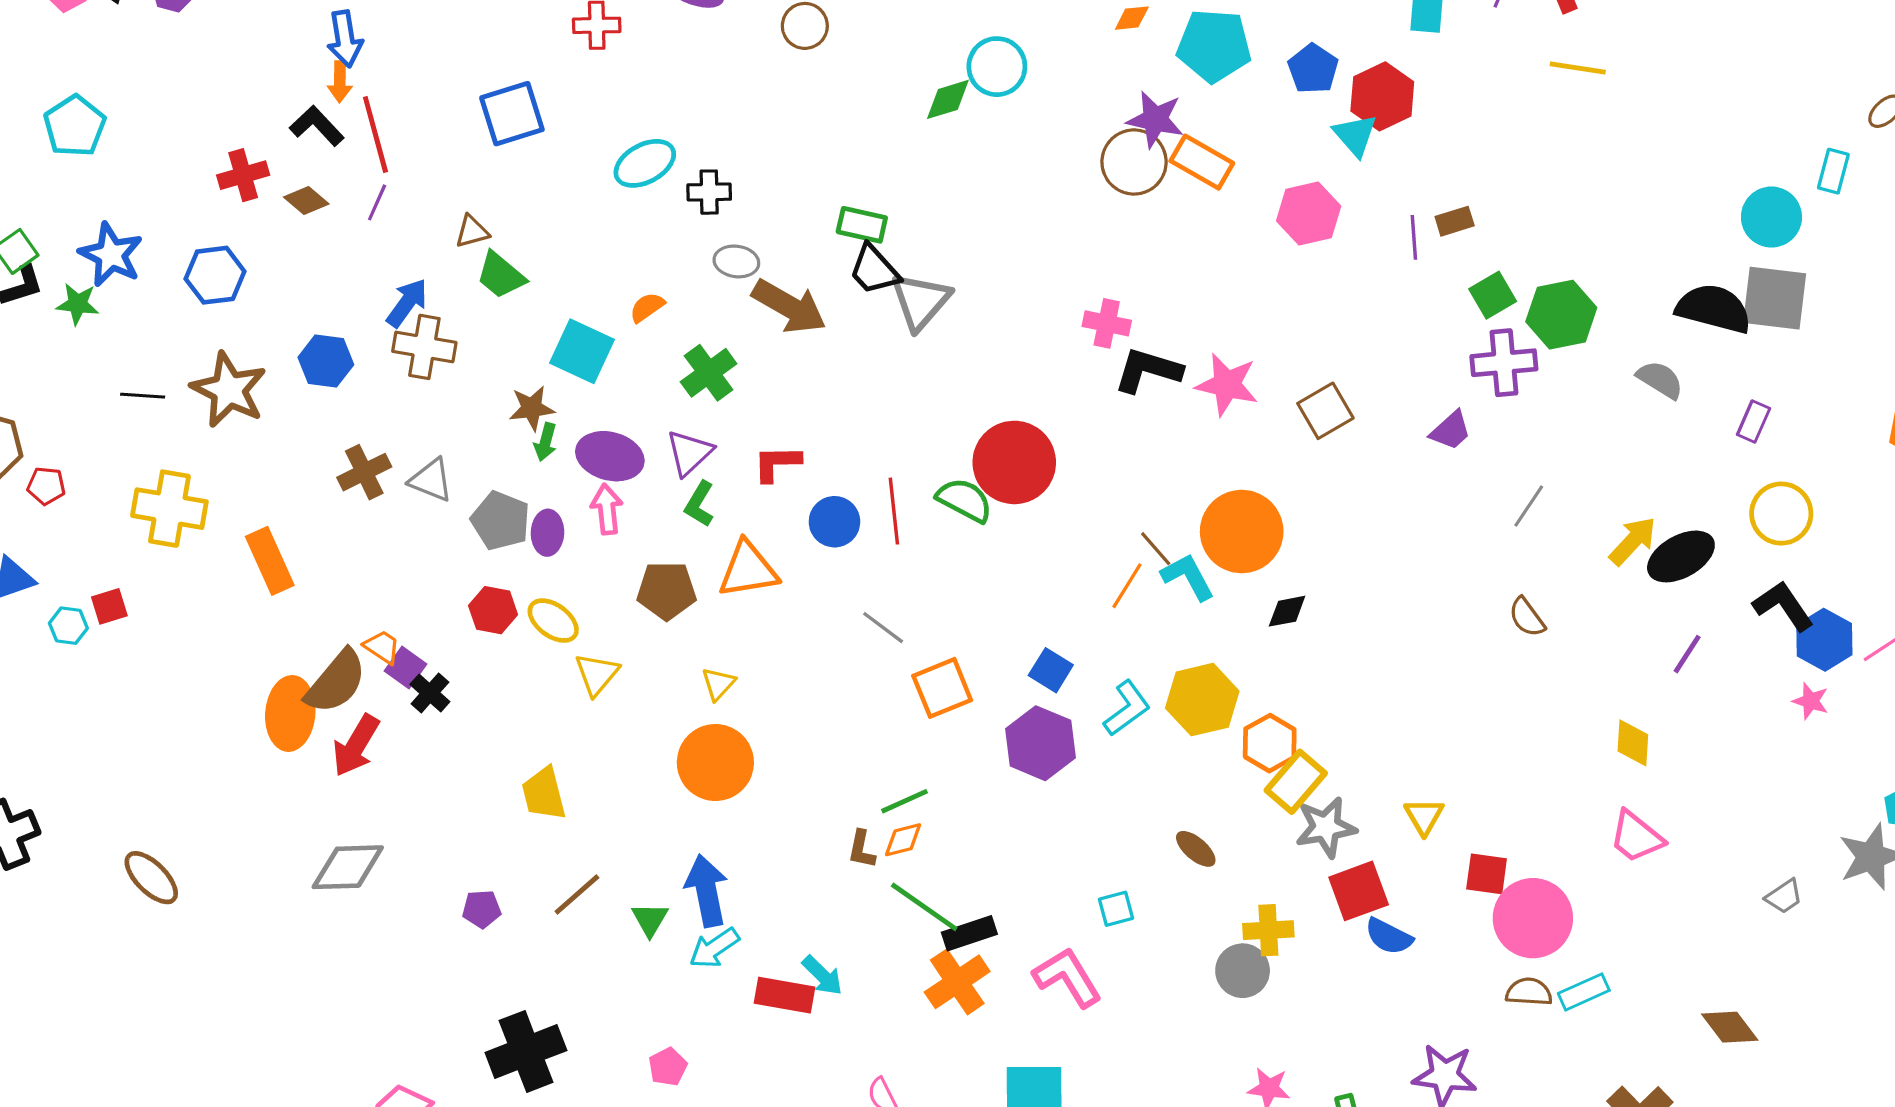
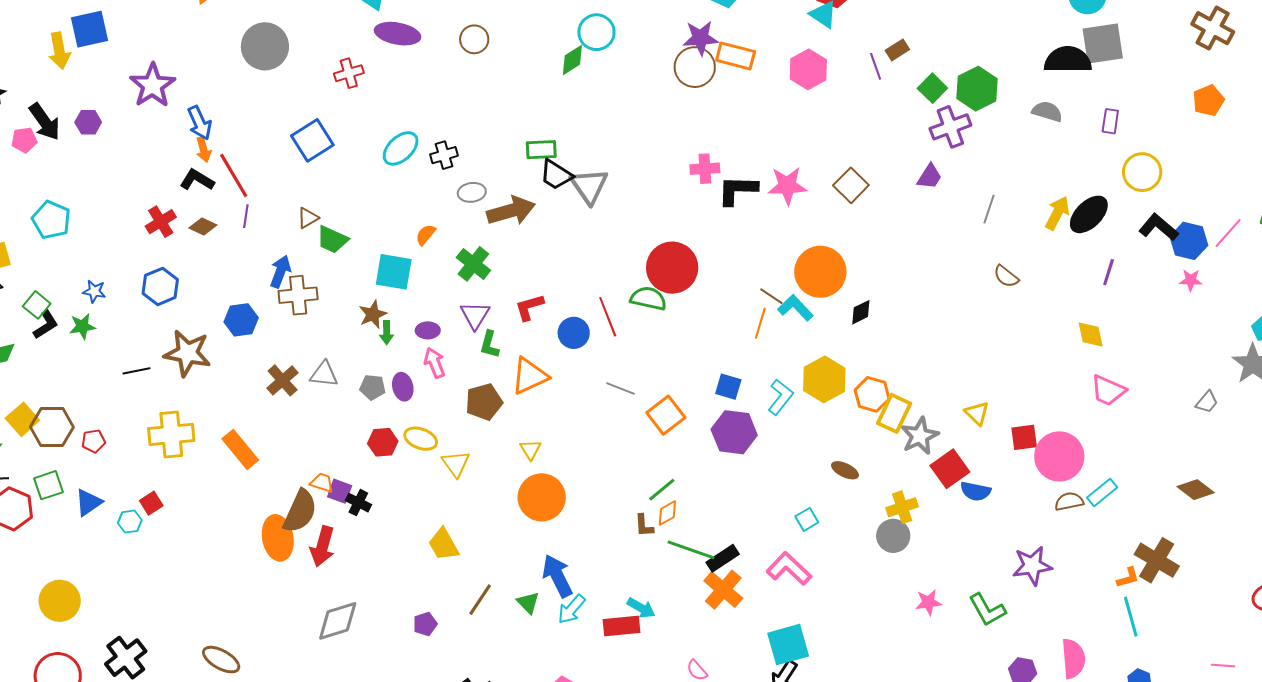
blue star: (111, 255) -> (94, 291), size x0.6
brown arrow: (789, 306) -> (511, 211), turned -30
purple ellipse: (610, 456) -> (428, 330), size x0.6
gray pentagon: (501, 521) -> (373, 387), size x0.7

